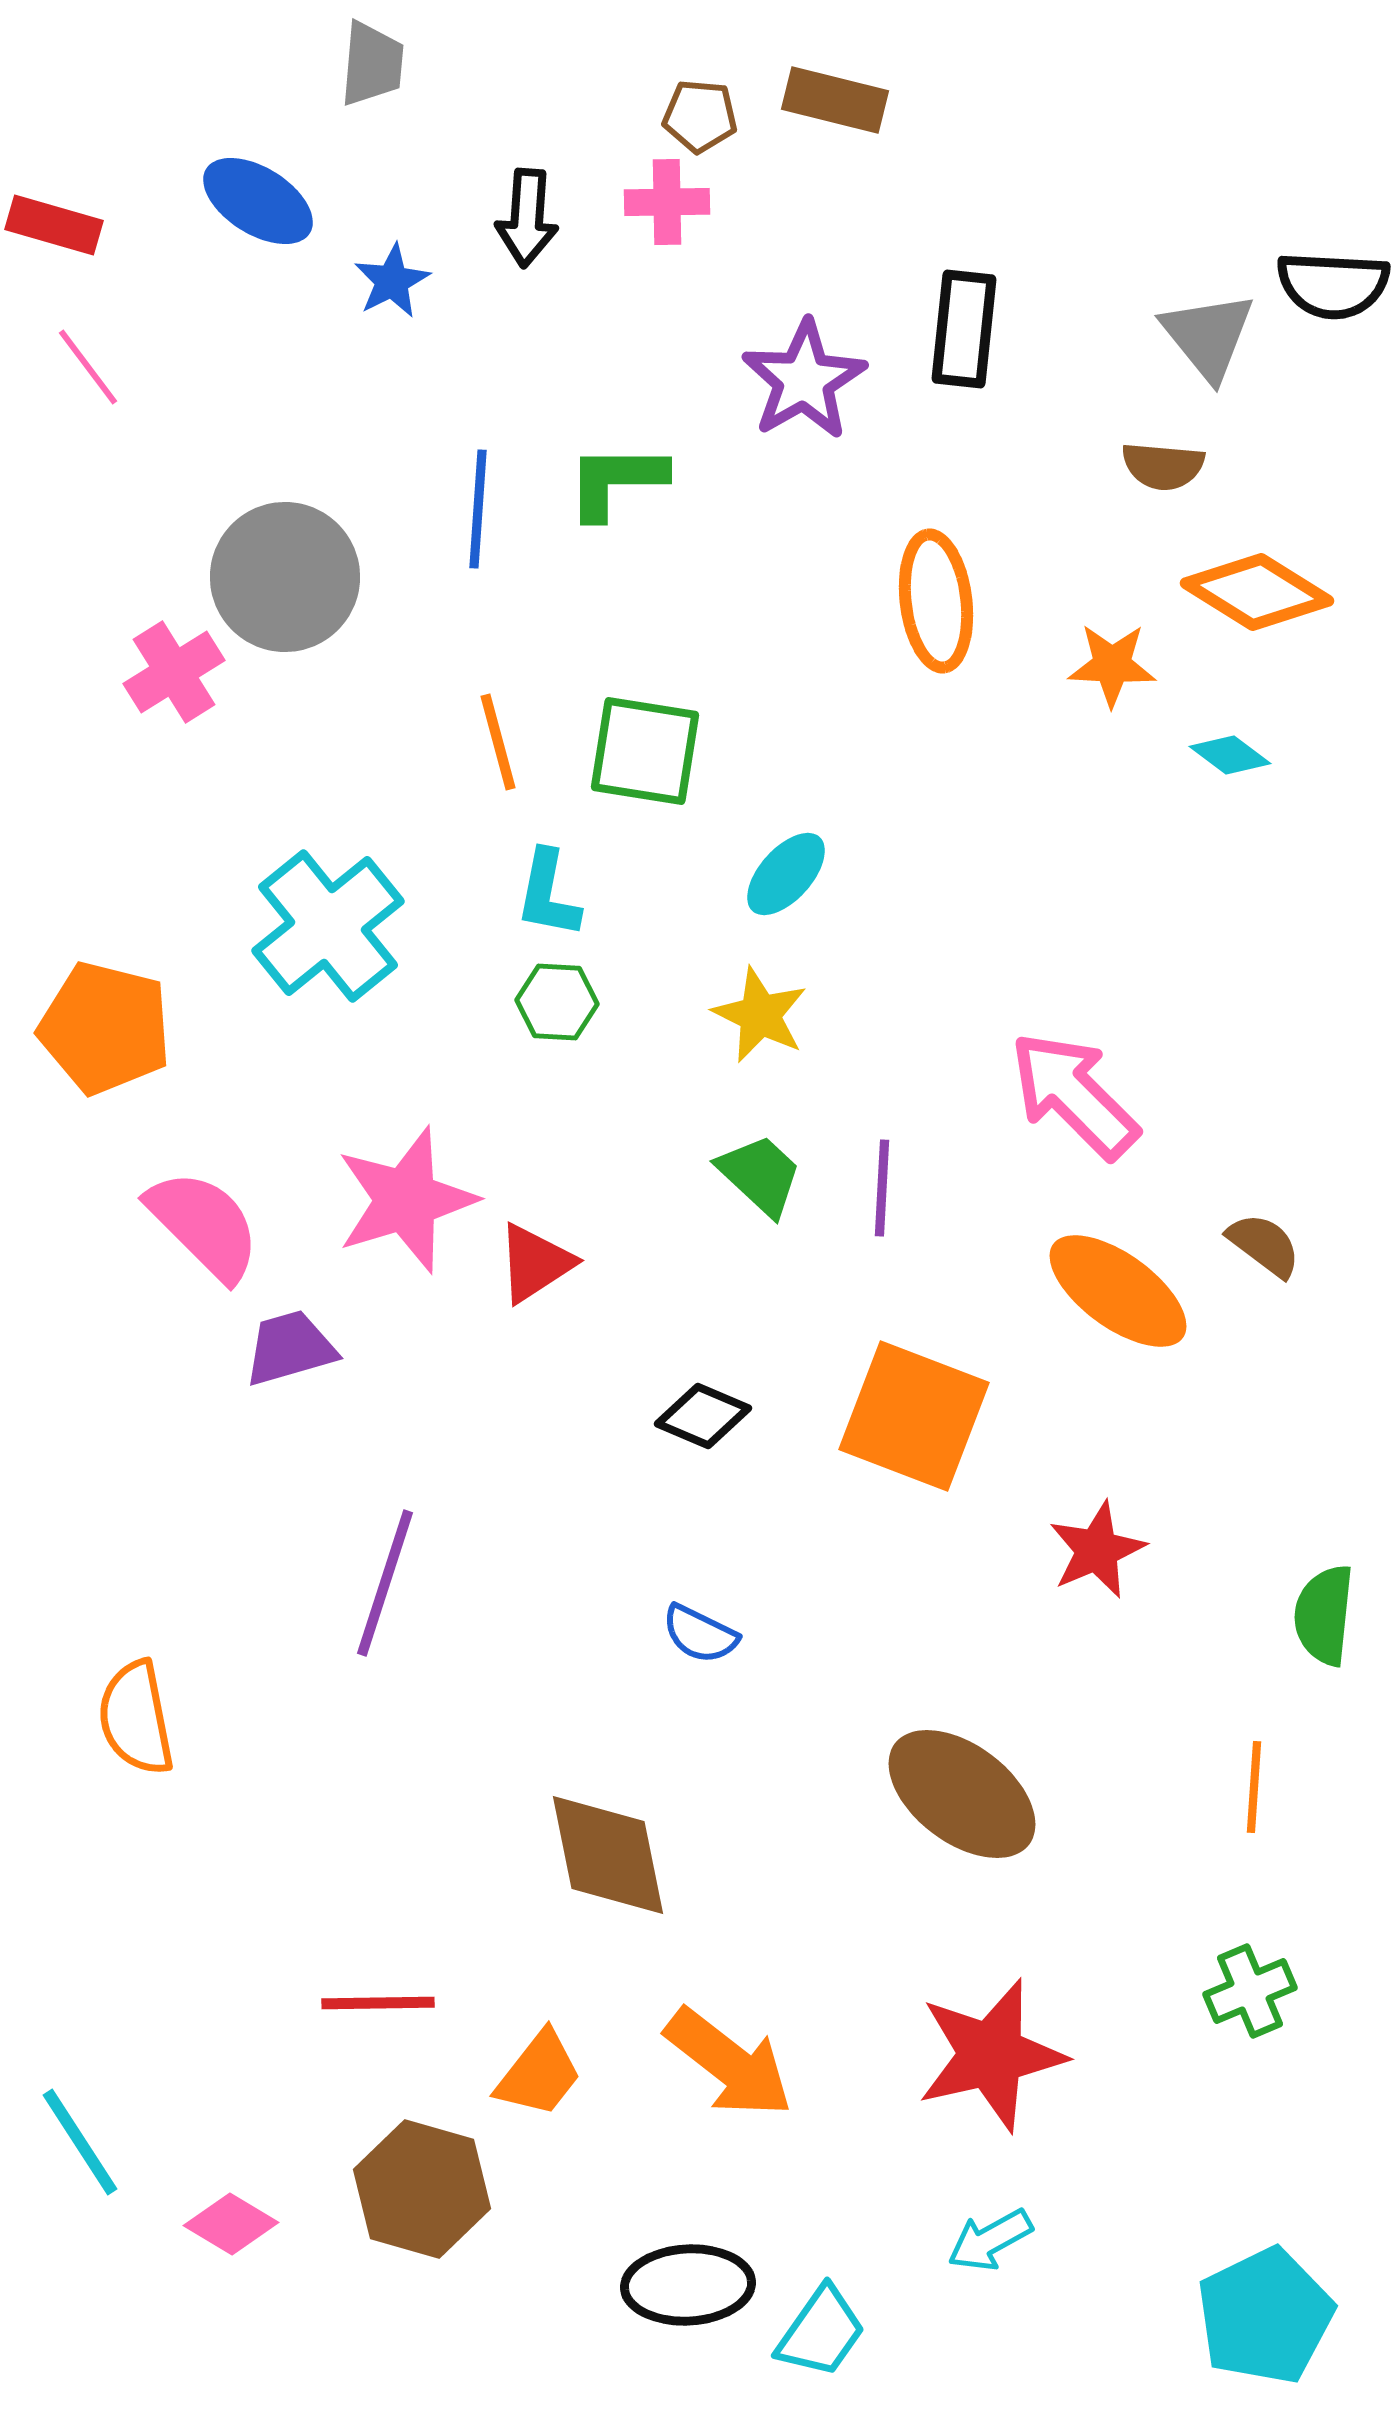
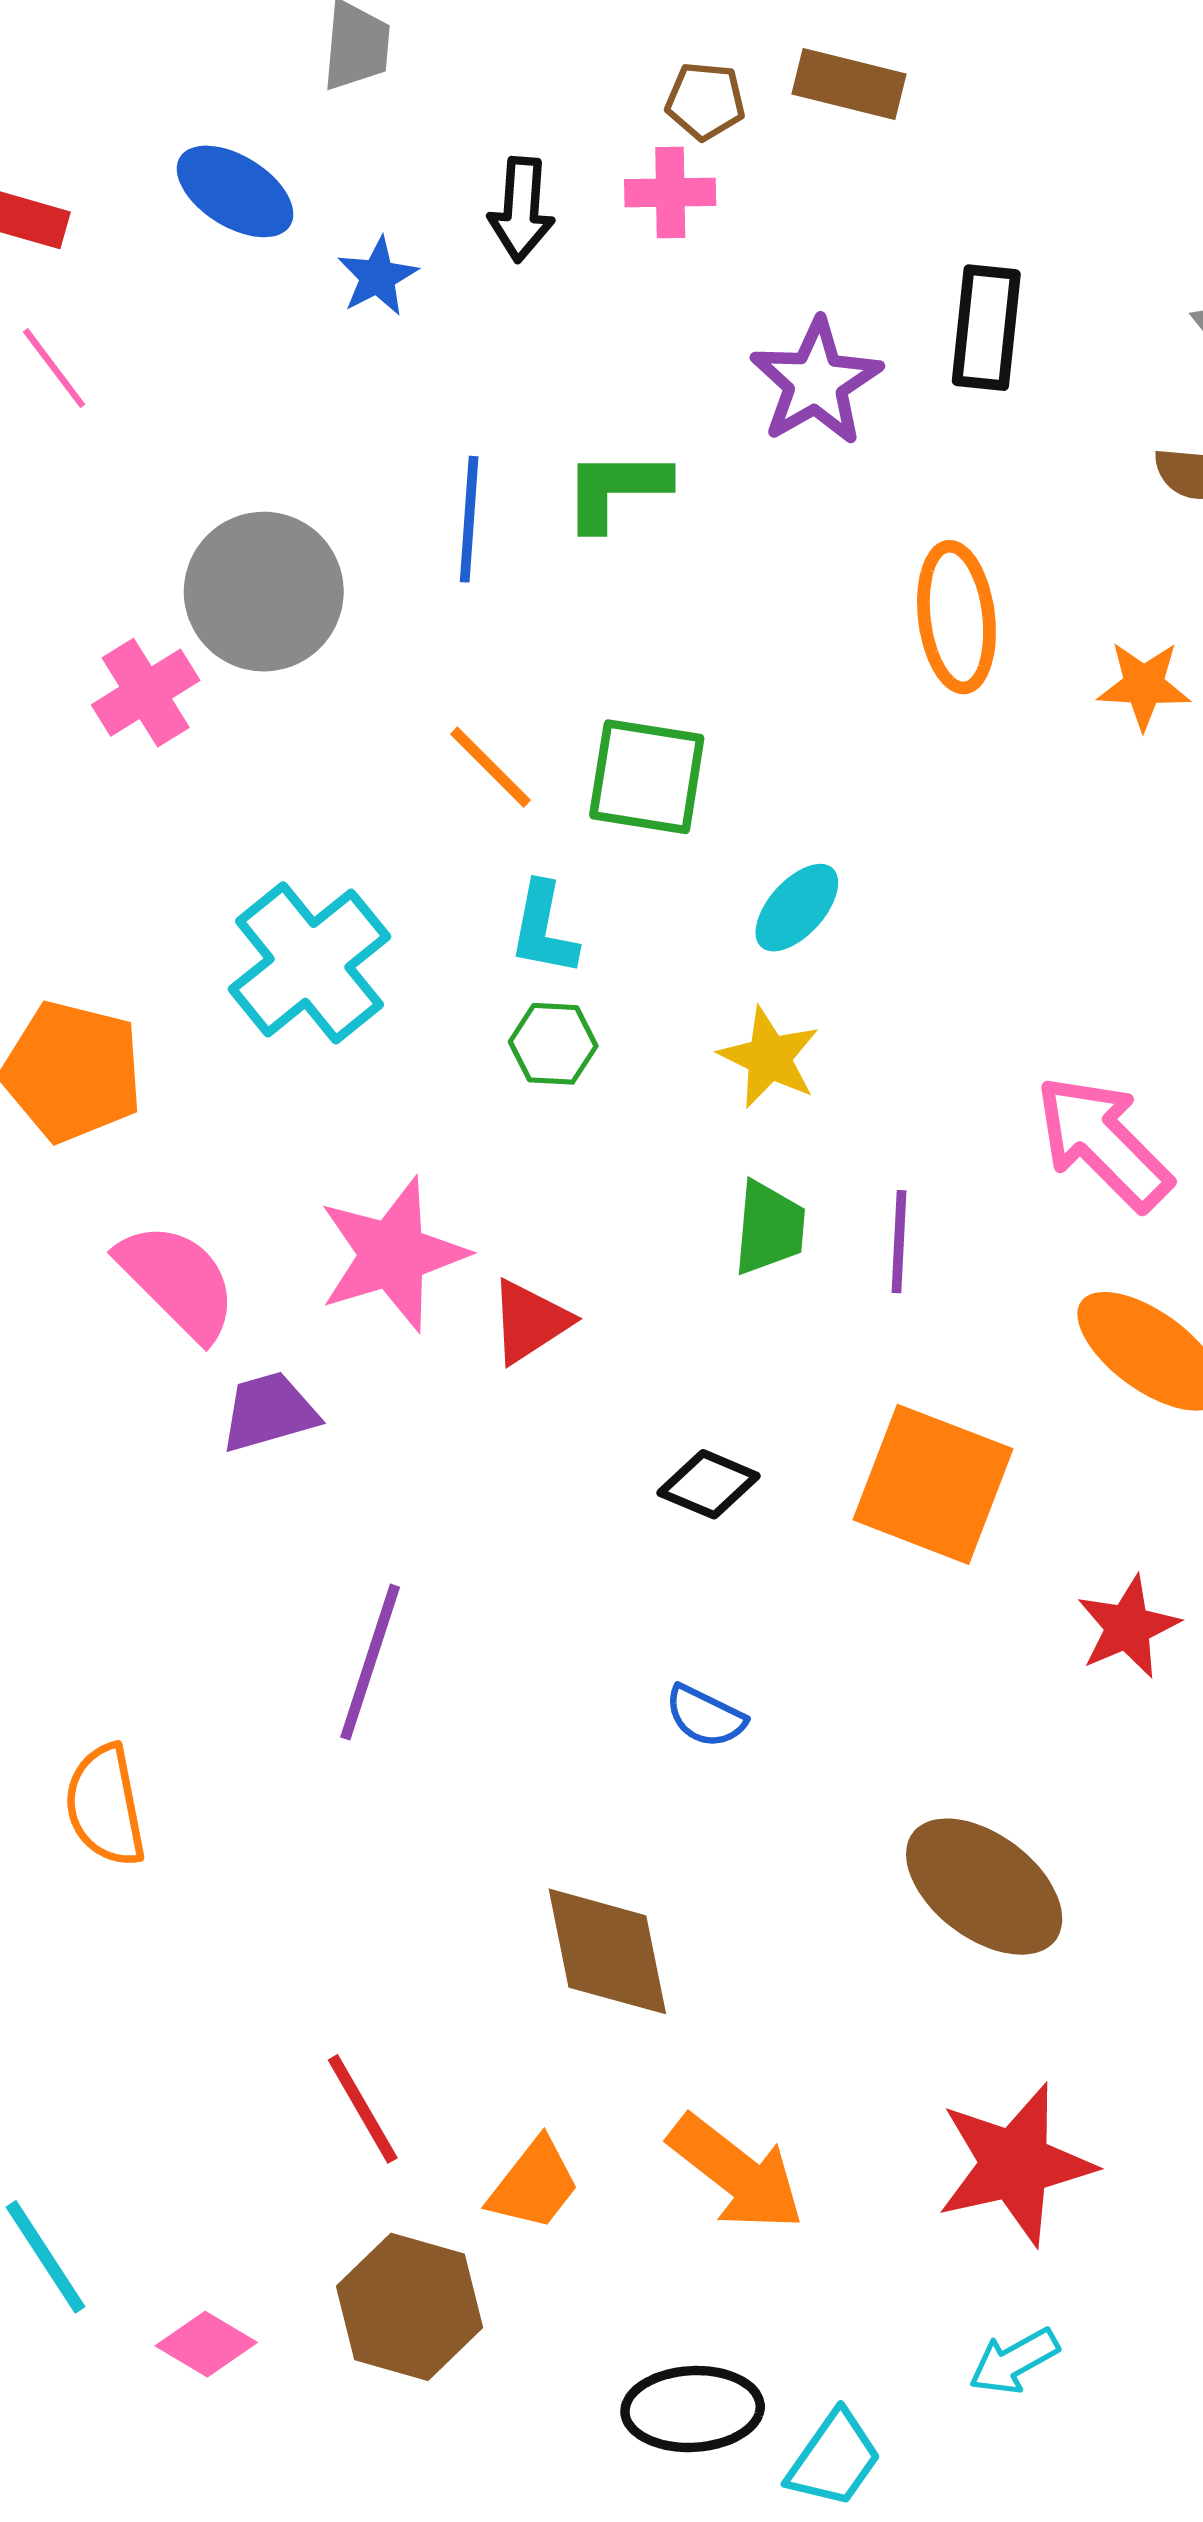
orange line: (498, 742) -> (490, 767), turned -30
green trapezoid: (760, 1175) -> (769, 1228), turned 52
red line: (378, 2003) -> (363, 2109), turned 61

